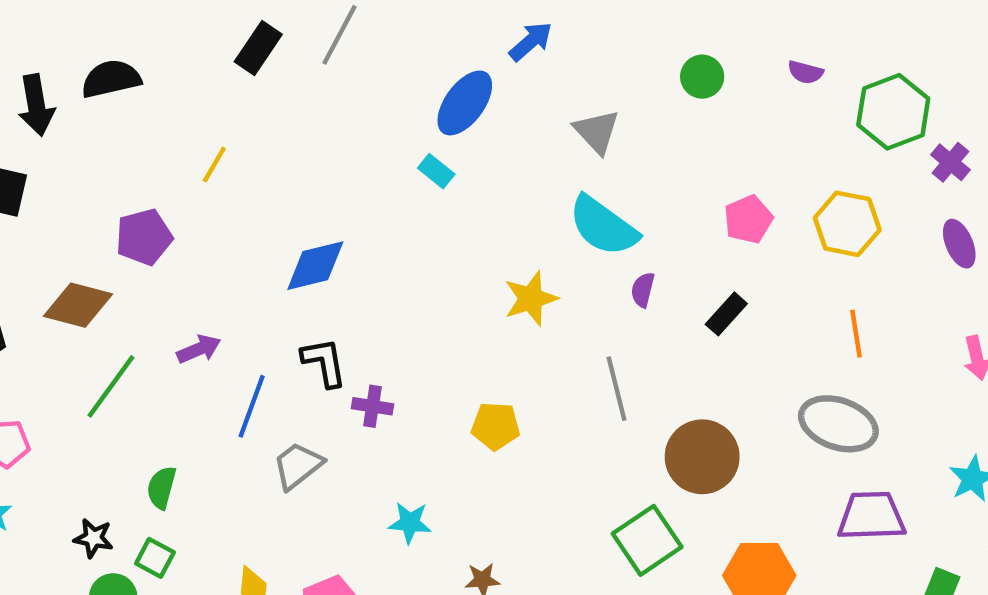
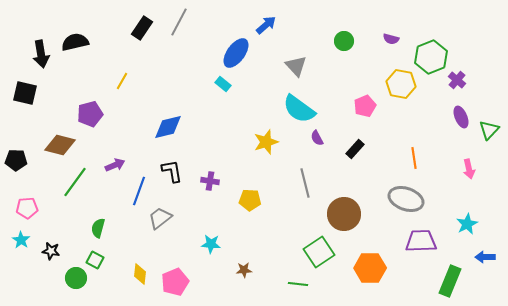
yellow hexagon: (847, 224) -> (401, 84), moved
purple semicircle: (643, 290) -> (317, 138), turned -42
purple cross: (372, 406) -> (210, 181), moved
black star: (93, 538) -> (51, 251), moved

